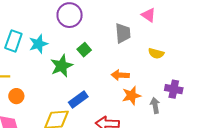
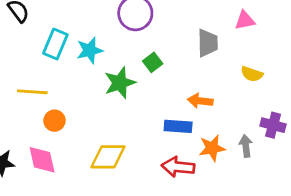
pink triangle: (149, 15) -> (245, 20), turned -49
orange star: (131, 96) -> (212, 148), moved
blue rectangle: (78, 99) -> (178, 126), moved, turned 36

